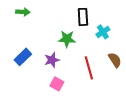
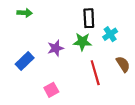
green star: (67, 39) -> (82, 42), moved
purple star: (52, 60) -> (56, 48), moved
pink square: (57, 84) -> (51, 90), moved, turned 32

